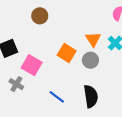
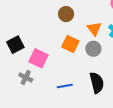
brown circle: (40, 16) -> (66, 14), moved
blue line: (57, 97) -> (65, 86), turned -42

